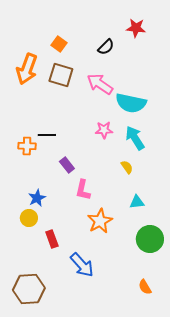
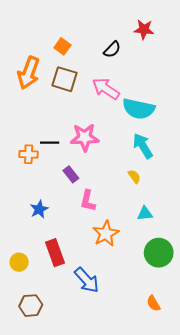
pink star: (104, 130) -> (85, 137), moved, size x1.5
yellow circle: (29, 218) -> (19, 262), moved
red rectangle: (52, 239) -> (55, 253), size x1.4
brown hexagon: (29, 289) -> (31, 306), size x0.7

